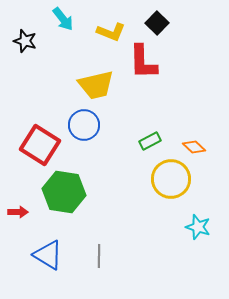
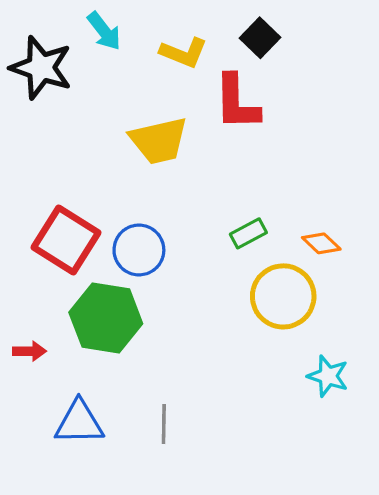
black star: (25, 41) -> (41, 68), size x1.6
blue circle: (84, 125) -> (139, 250), moved
blue triangle: (48, 255) -> (79, 422), turned -32

